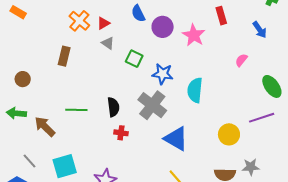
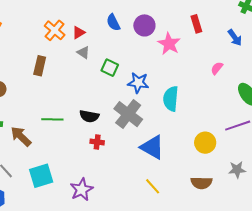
purple circle: (163, 27) -> (144, 25), moved
black semicircle: (113, 107) -> (89, 116), turned 108
gray star: (251, 167) -> (237, 170), moved

